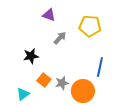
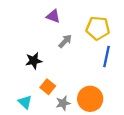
blue line: (100, 67) -> (106, 56), moved
gray star: (62, 83) -> (63, 103), moved
cyan triangle: (23, 94) -> (25, 102), turned -40

